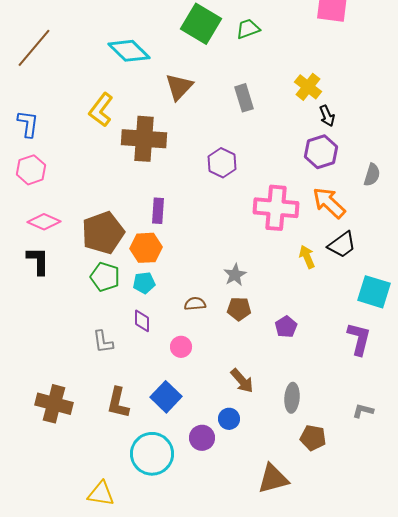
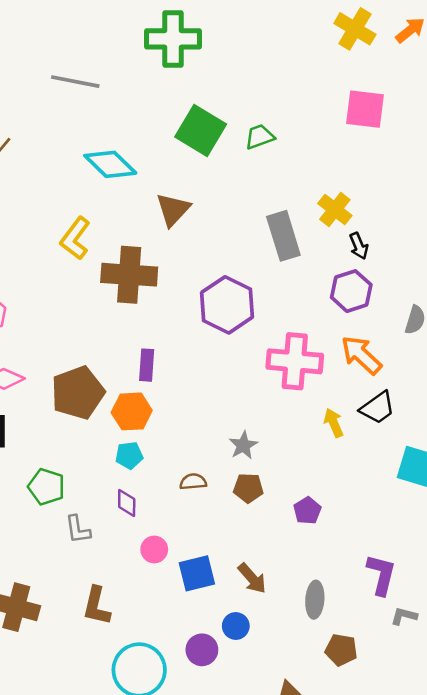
gray rectangle: (244, 98) -> (283, 236), moved, size x1.4
purple hexagon: (222, 163) -> (227, 305), size x1.5
green pentagon: (105, 277) -> (46, 487), moved
purple L-shape: (359, 339) -> (381, 575), moved
pink circle: (181, 347) -> (154, 549), moved
blue square: (166, 397) -> (197, 573), moved, turned 32

